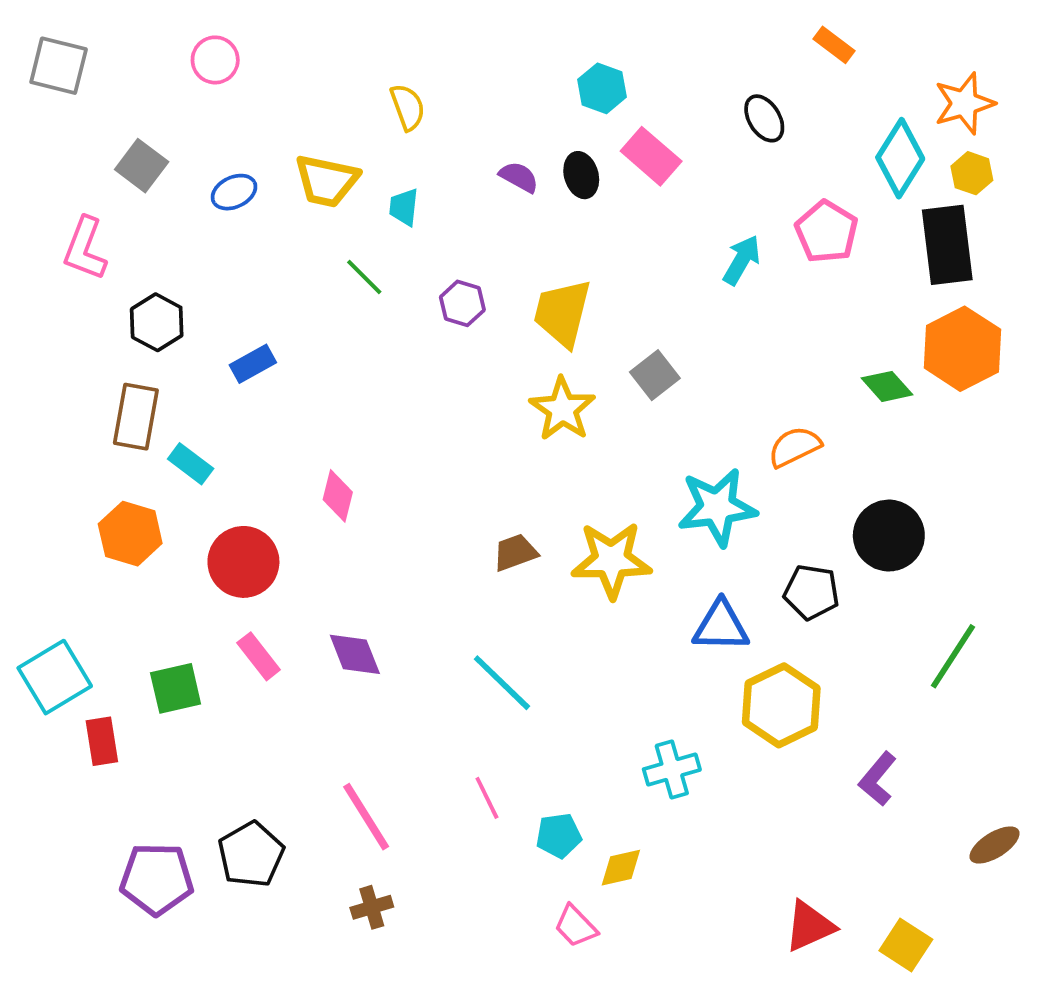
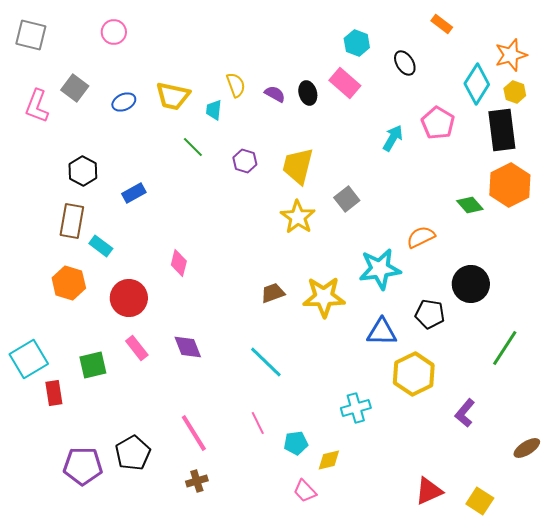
cyan hexagon: (602, 88) -> (357, 43), moved
yellow semicircle: (408, 107) -> (236, 85), moved
pink L-shape: (85, 249) -> (37, 106), moved

